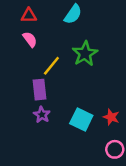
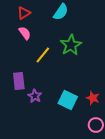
red triangle: (29, 15) -> (24, 13), turned -32
purple rectangle: (39, 90) -> (19, 81), moved

